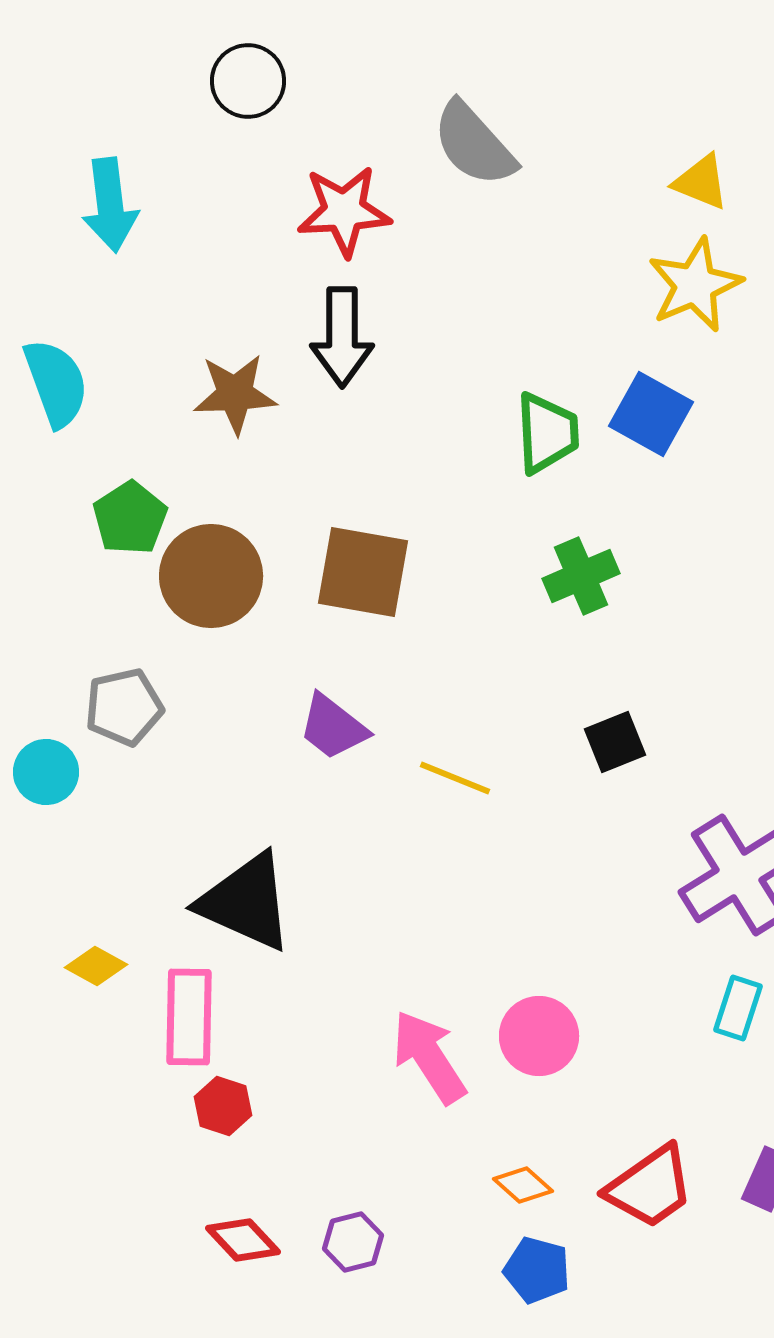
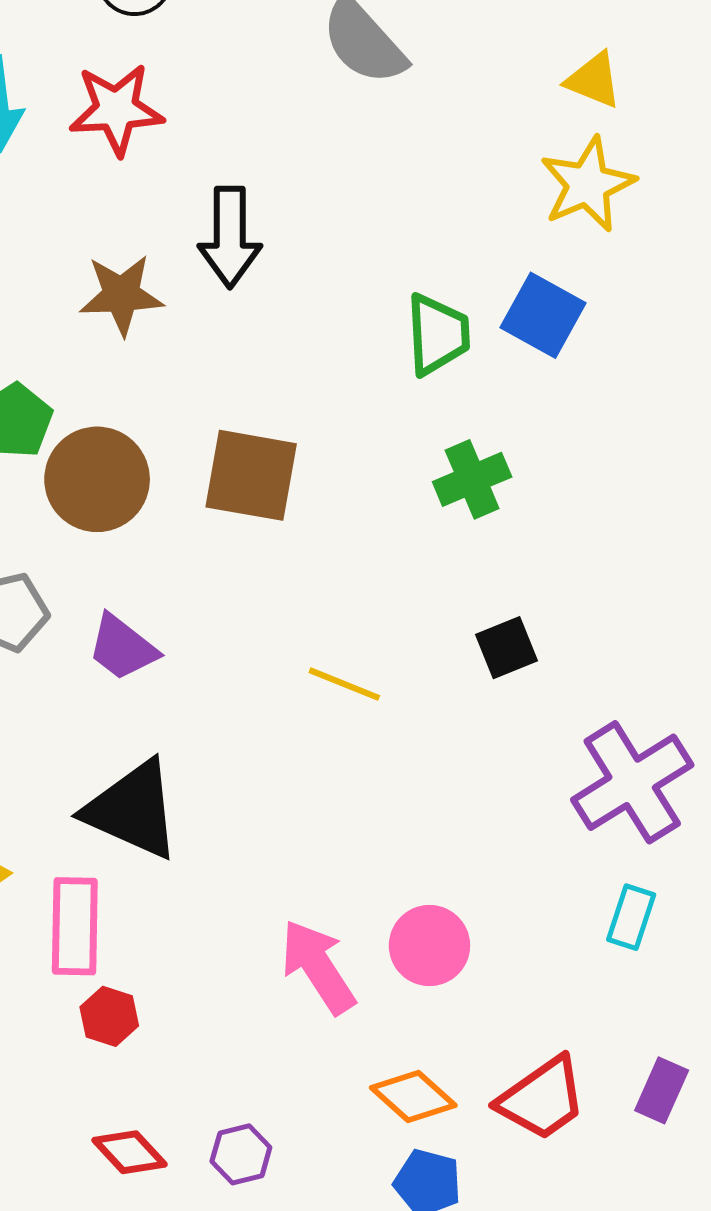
red star: (344, 211) -> (116, 109), moved
purple trapezoid: (333, 727) -> (122, 648), moved
orange diamond: (523, 1185) -> (413, 1097), size x1.4

